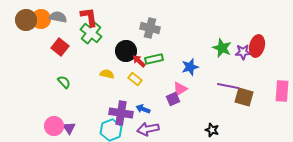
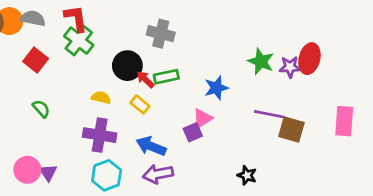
blue arrow: (143, 109) -> (151, 146), size x1.5
purple cross: (121, 113) -> (100, 135), moved

